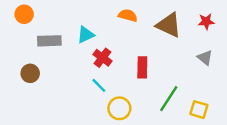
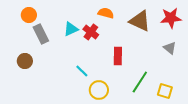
orange circle: (24, 14) -> (29, 15), moved
red star: (206, 22) -> (171, 18), size x1.5
gray rectangle: (49, 41) -> (41, 34), turned 66
red cross: (102, 58) -> (91, 32), moved

